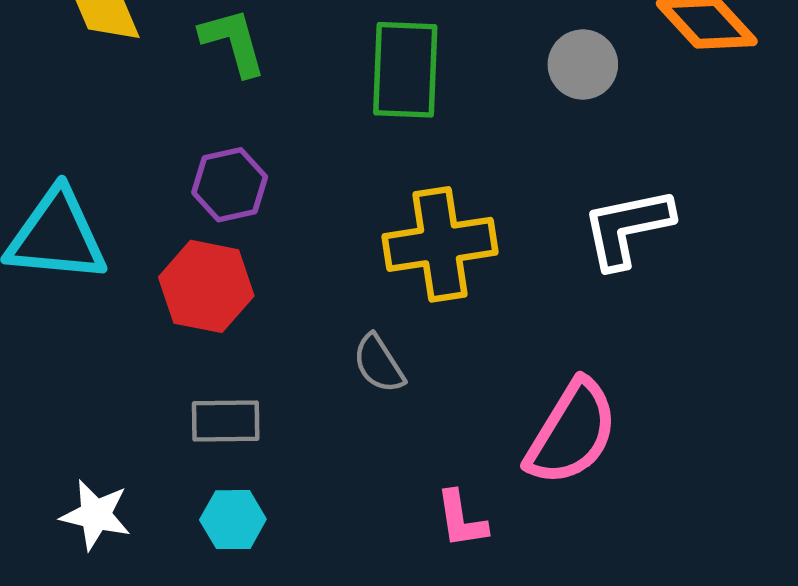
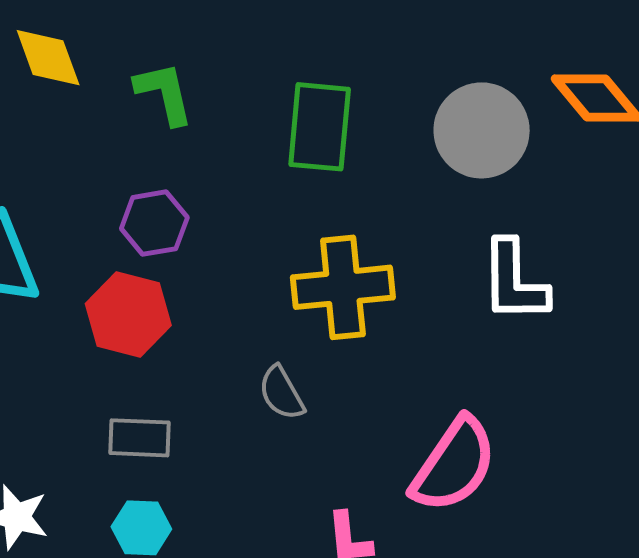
gray circle: (583, 64) -> (482, 130), size x1.5
white L-shape: (627, 228) -> (514, 281), turned -82

